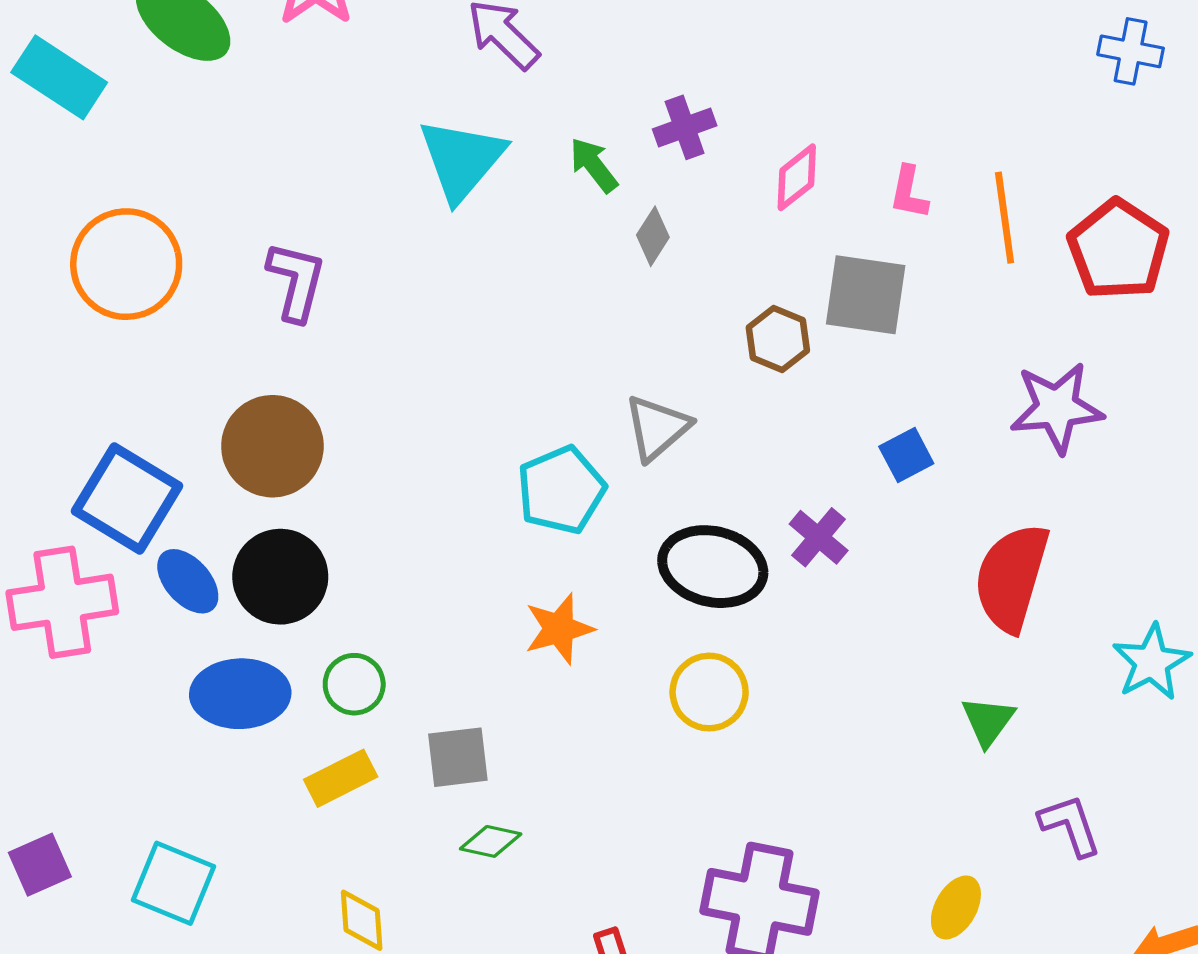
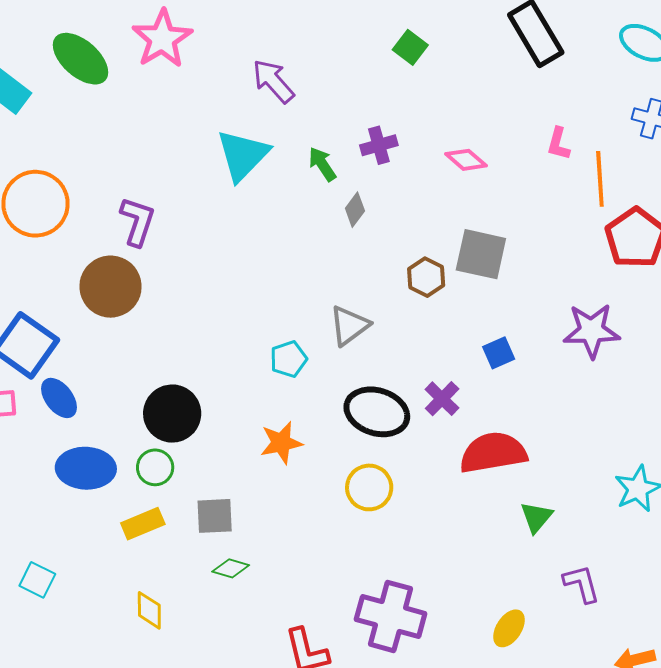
pink diamond: (797, 177) -> (466, 160), moved, turned 75
pink L-shape: (909, 193) -> (558, 144), moved
orange line: (1005, 218) -> (600, 179), moved
brown circle: (272, 446) -> (110, 287), moved
cyan pentagon: (561, 490) -> (289, 359), size x0.7
black circle: (280, 577) -> (172, 414), moved
red semicircle: (1012, 578) -> (493, 453), moved, turned 60
cyan square: (174, 883) -> (37, 580), size x0.7

